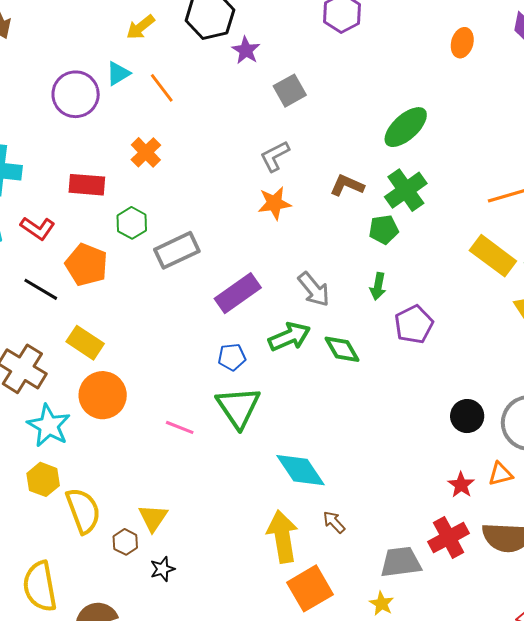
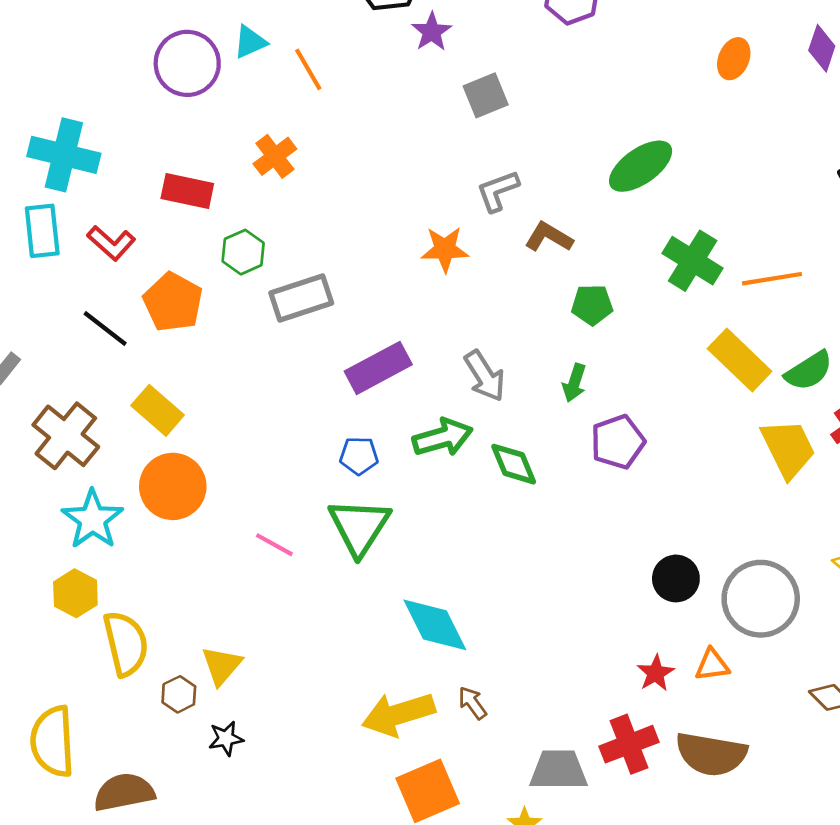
gray L-shape: (275, 156) -> (498, 191), moved
green cross: (406, 190) -> (693, 261), moved, turned -30
yellow arrow: (283, 537) -> (398, 714), turned -105

